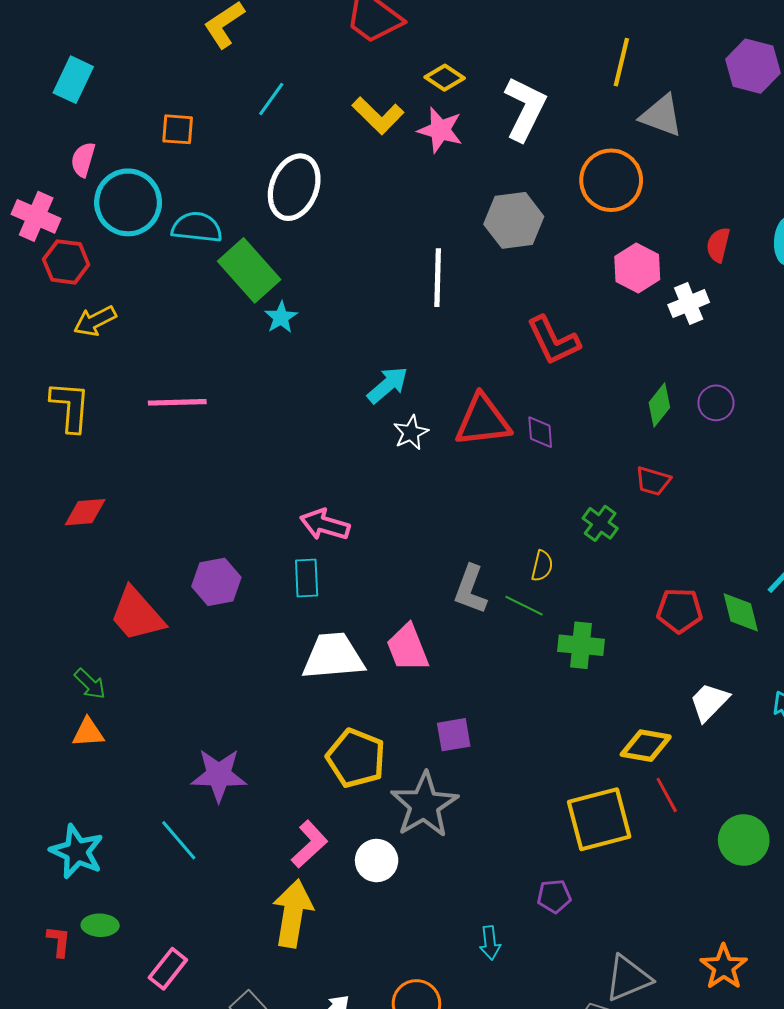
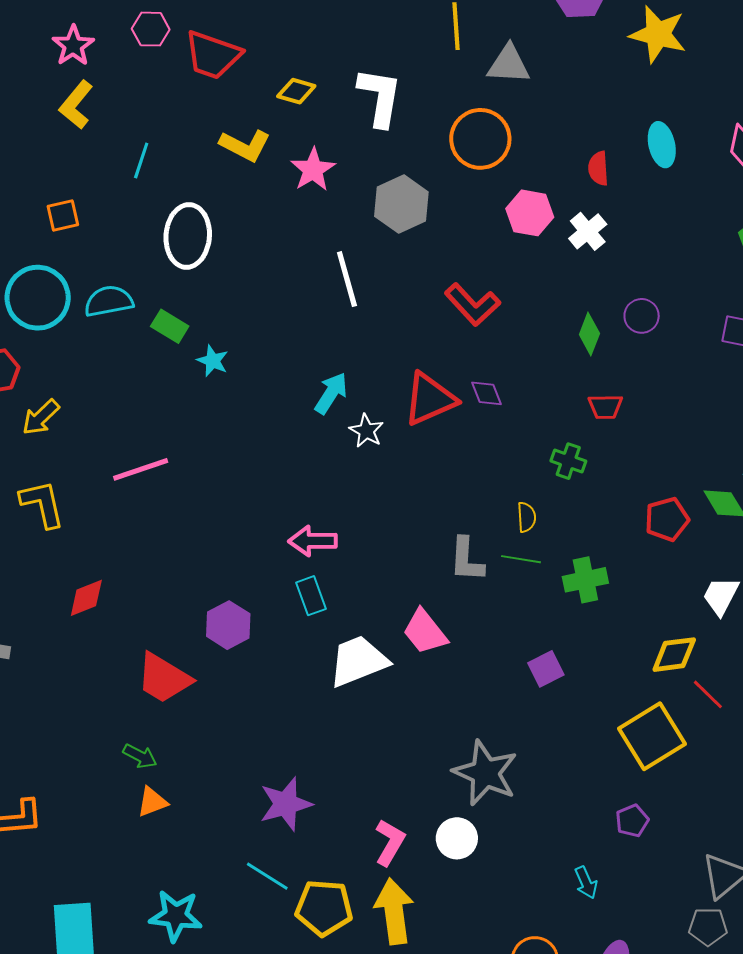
pink star: (440, 130) -> (313, 170), moved, turned -30
green rectangle: (249, 270) -> (170, 326), size x0.6
purple square: (454, 735) -> (546, 669), moved
yellow pentagon: (356, 758) -> (324, 908), moved

